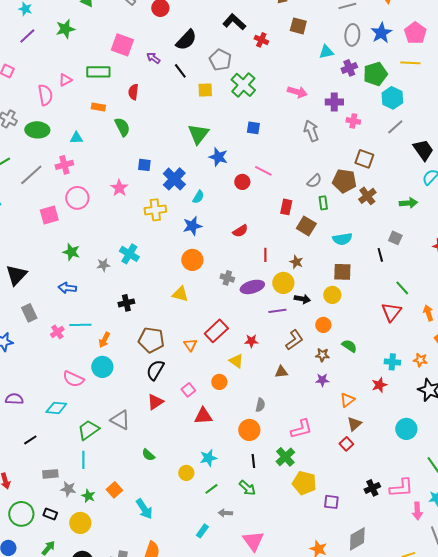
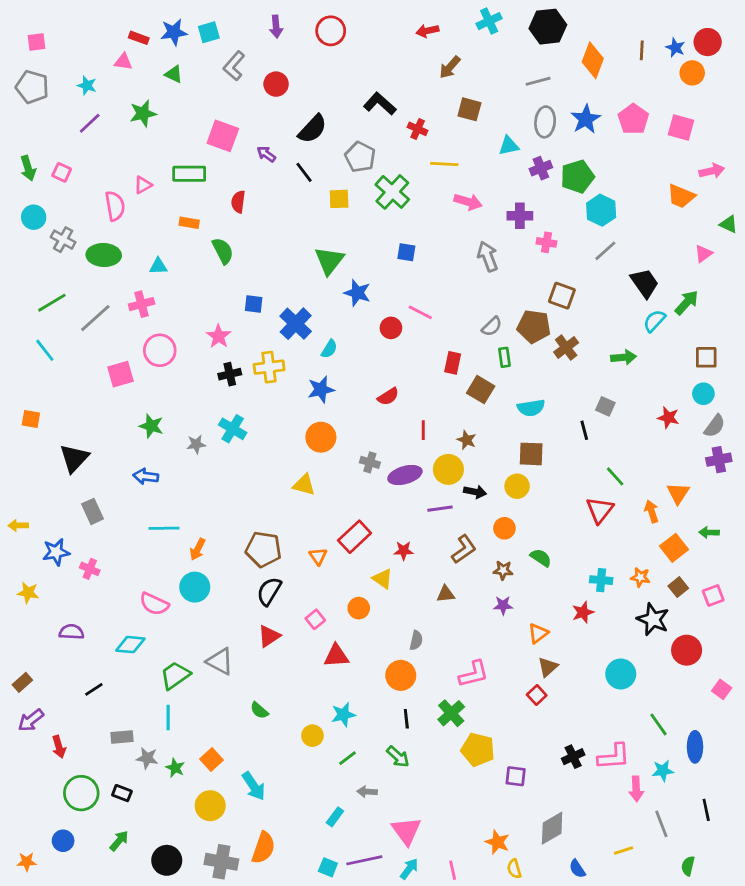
yellow line: (410, 63) -> (444, 164), moved
black cross: (126, 303) -> (230, 374), moved
pink cross: (57, 332) -> (90, 569), moved, turned -32
yellow circle: (80, 523) -> (210, 806), moved

